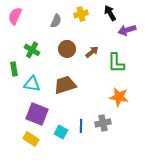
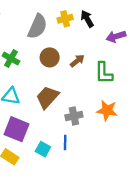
black arrow: (110, 13) -> (87, 19), moved
gray semicircle: (56, 21) -> (37, 27), size x1.6
brown trapezoid: (65, 85) -> (47, 97), turned -30
gray cross: (103, 123) -> (74, 116), moved

